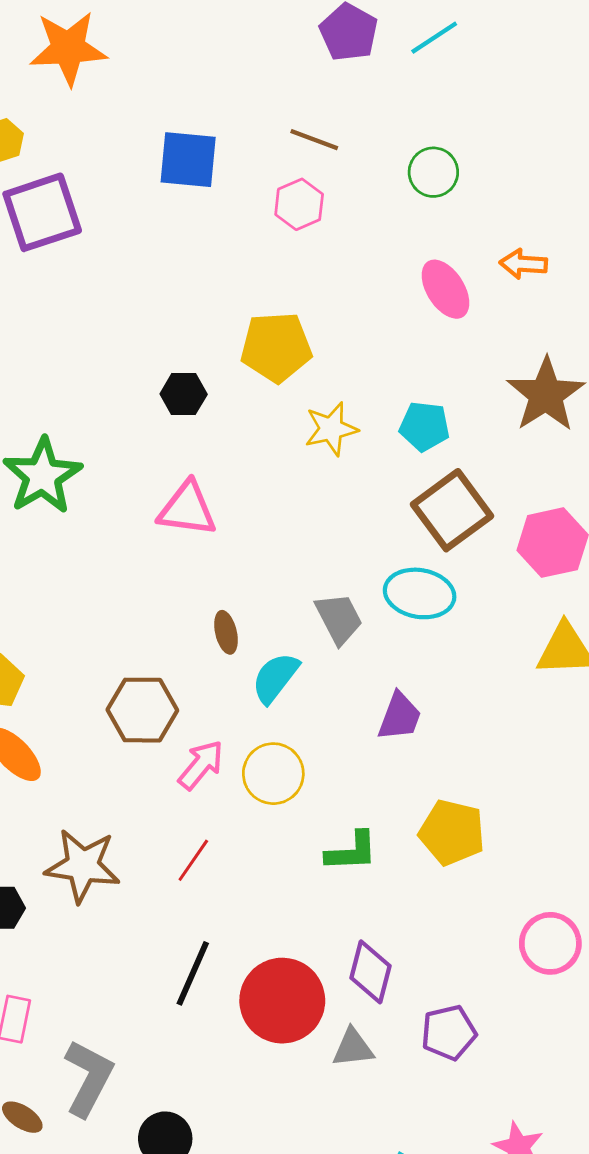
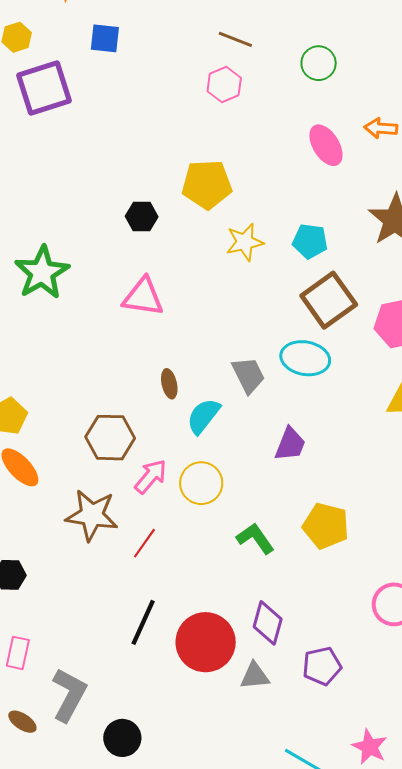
blue square: (188, 160) -> (105, 38), moved, size x0.7
green L-shape: (352, 851) -> (255, 538), turned -123
brown star: (83, 866) -> (92, 515), moved

